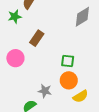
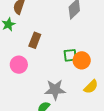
orange circle: (69, 80) -> (82, 60), moved
gray star: (45, 91) -> (55, 90), size x1.5

